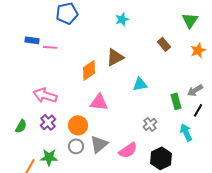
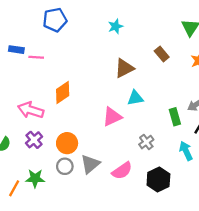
brown triangle: (115, 57) -> (124, 68), moved
orange diamond: (89, 70) -> (63, 92), moved
pink triangle: (99, 102) -> (112, 117), moved, turned -30

